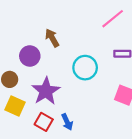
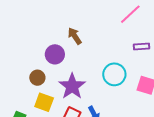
cyan circle: (85, 68) -> (114, 74), moved

